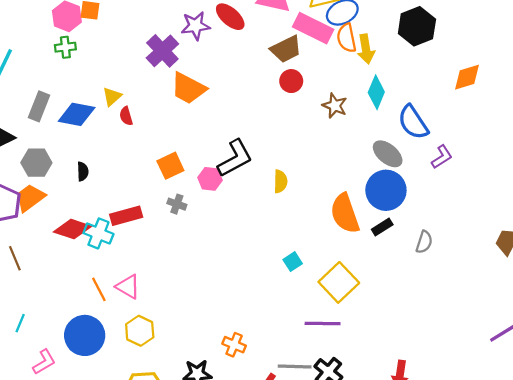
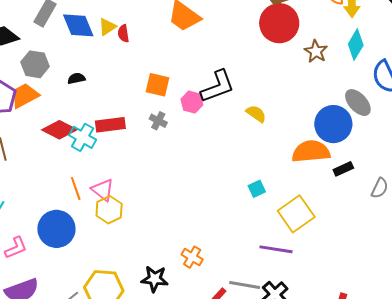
red circle: (291, 81) -> (279, 23), size x1.8
yellow triangle: (112, 96) -> (107, 27), moved
blue diamond: (77, 114) -> (78, 25), turned 48
orange square: (170, 166) -> (157, 85), turned 30
black semicircle: (83, 171) -> (76, 78), turned -108
yellow semicircle: (280, 181) -> (256, 114), turned -65
blue circle: (386, 190) -> (333, 124), moved
orange semicircle: (345, 213) -> (311, 152), turned 96
yellow hexagon: (140, 331) -> (109, 210), moved

